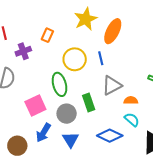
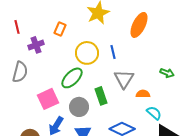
orange ellipse: (113, 31) -> (139, 25), moved
green ellipse: (59, 84) -> (72, 78), turned 60
gray triangle: (112, 85) -> (124, 79), turned -30
cyan semicircle: (132, 120) -> (154, 113), moved

